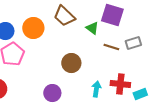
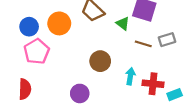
cyan arrow: (96, 89) -> (130, 76), moved

